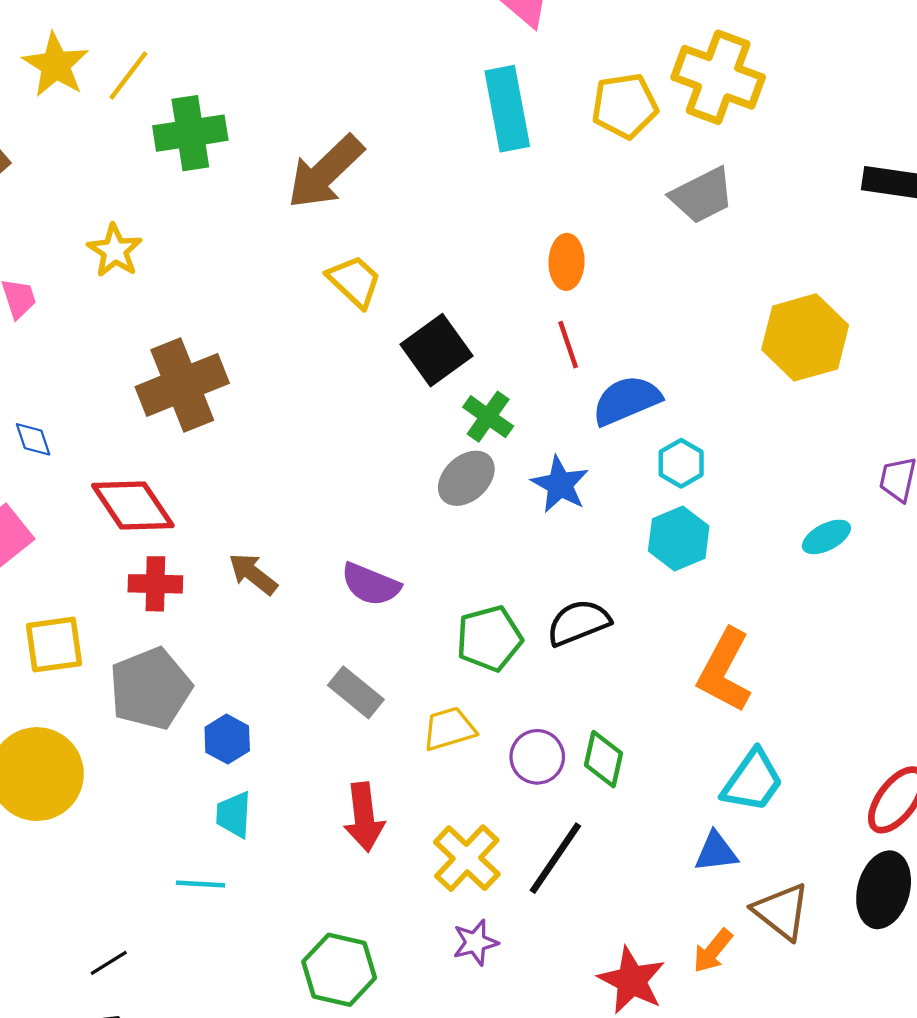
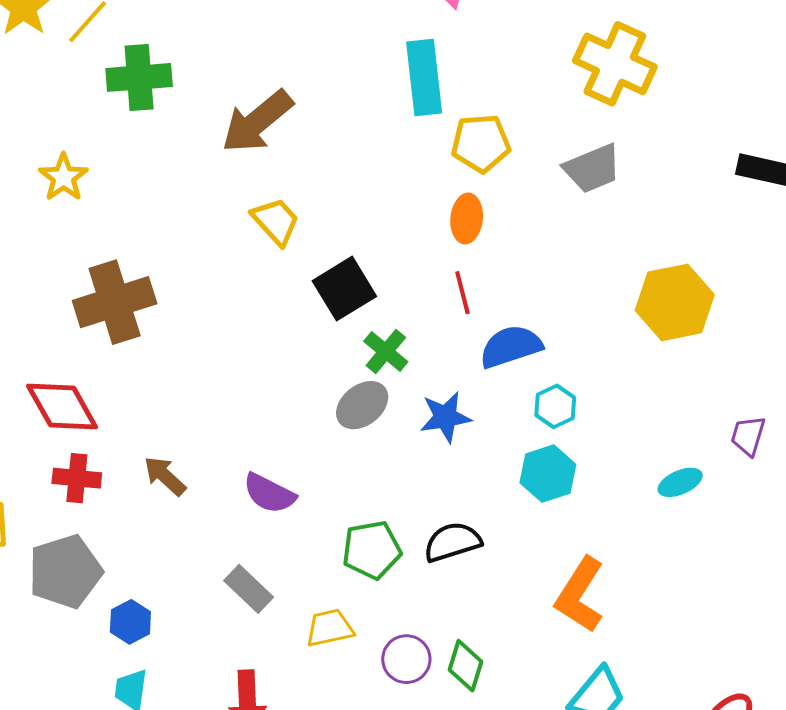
yellow pentagon: (625, 106) -> (481, 143), moved
blue star: (560, 484) -> (445, 417), turned 30

